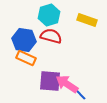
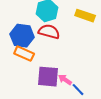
pink arrow: (67, 84) -> (65, 80), size x0.6

